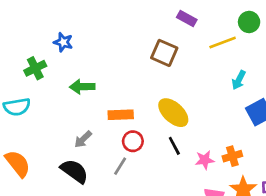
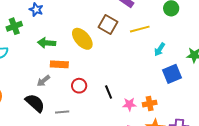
yellow line: (223, 42) -> (140, 29), moved
yellow ellipse: (173, 113) -> (82, 39), moved
orange rectangle: (121, 115) -> (59, 64), moved
gray line: (120, 166) -> (62, 112), moved, turned 48

